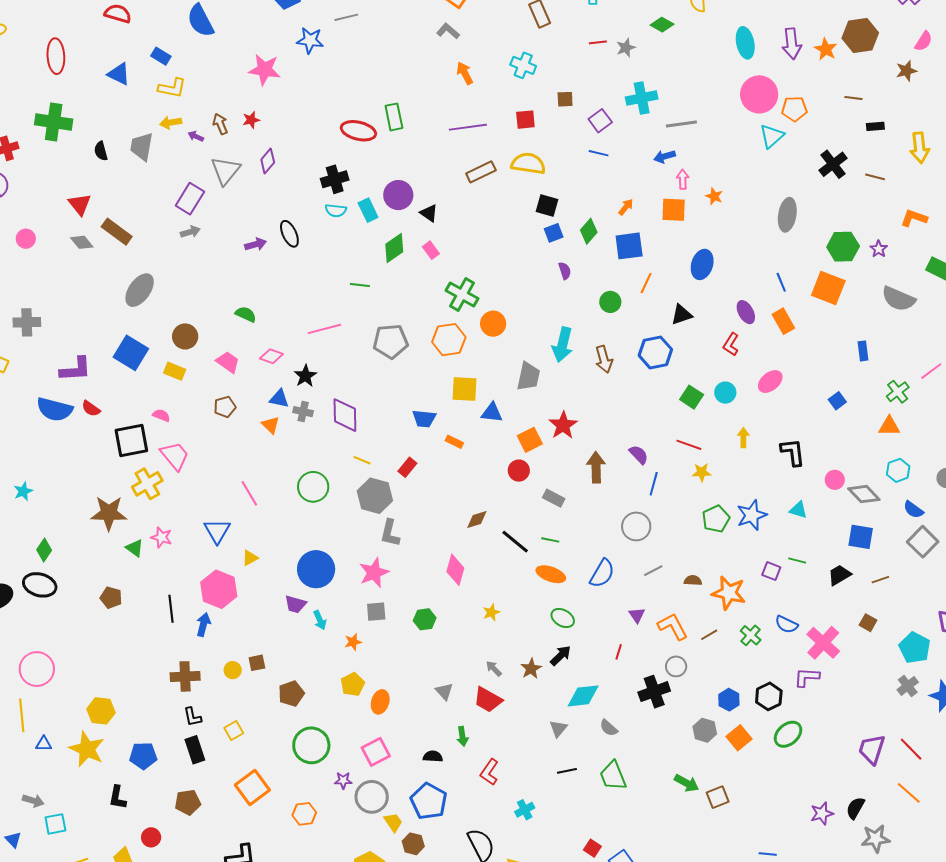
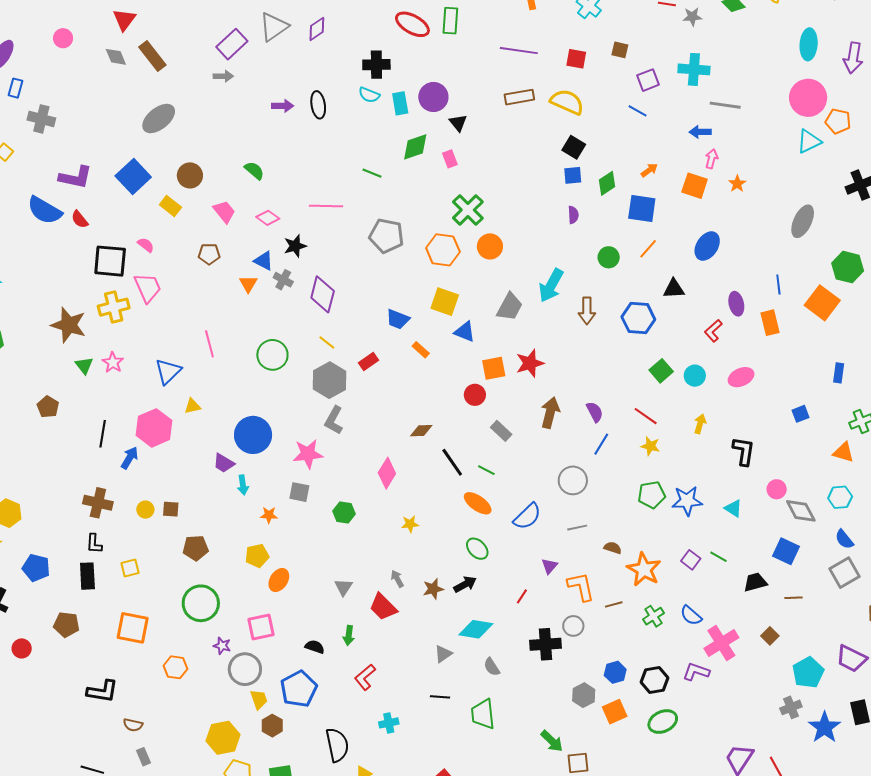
orange square: (252, 788) -> (133, 628), turned 32

